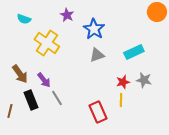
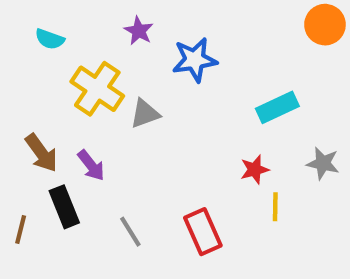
blue star: (94, 29) -> (195, 60), turned 30
gray triangle: (97, 55) -> (145, 114), moved
gray star: (144, 80) -> (323, 163), moved
gray line: (57, 98) -> (130, 232), moved
yellow line: (121, 100) -> (275, 207), moved

